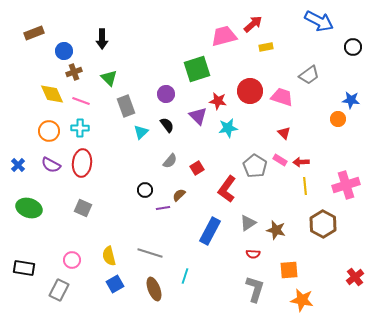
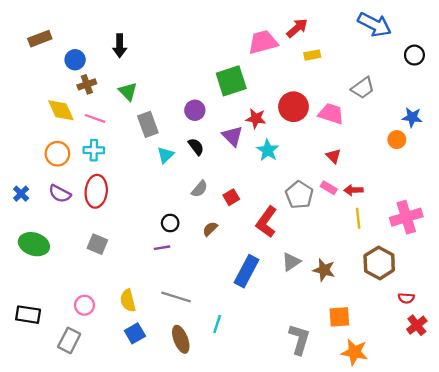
cyan star: (228, 128) -> (268, 150), turned -30
purple line: (163, 208) -> (162, 248), moved
red semicircle: (253, 254) -> (406, 298), moved

